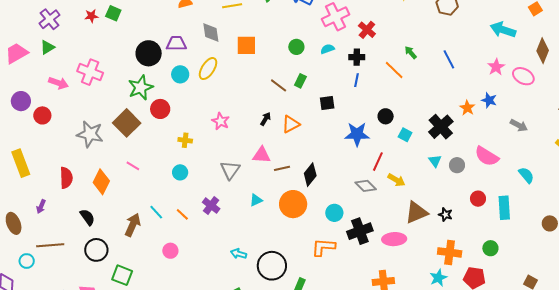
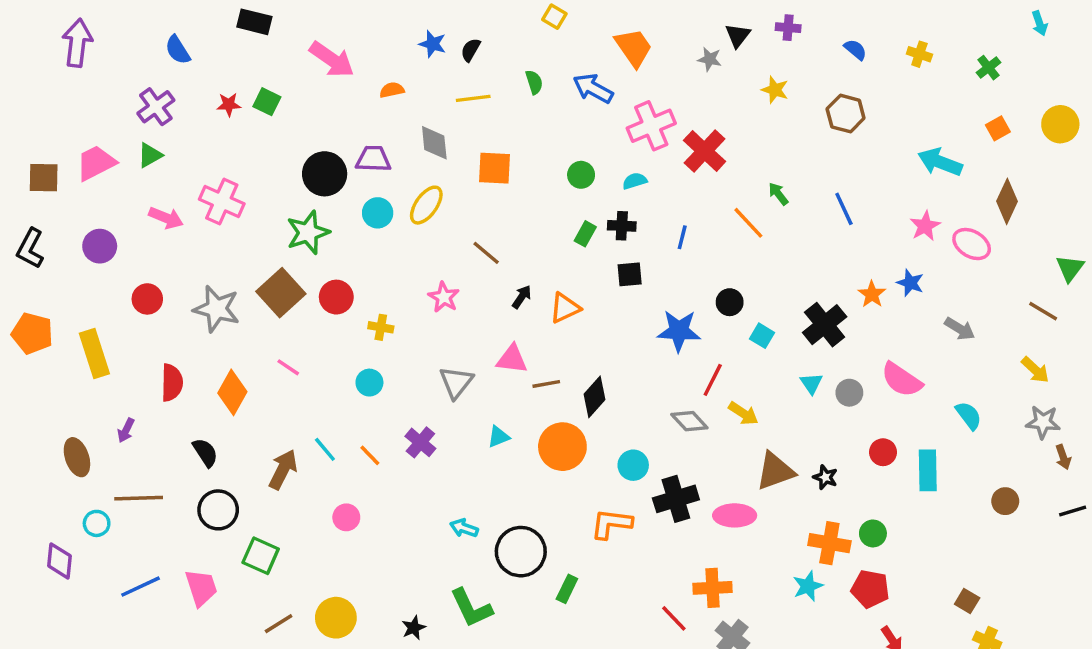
red cross: (367, 30) -> (705, 151), size x1.4
black cross: (357, 57) -> (622, 226), moved
brown line: (279, 85) -> (486, 253), moved
red circle: (160, 109) -> (336, 297), moved
red circle: (42, 115) -> (147, 299), moved
green circle: (490, 248) -> (873, 533), moved

